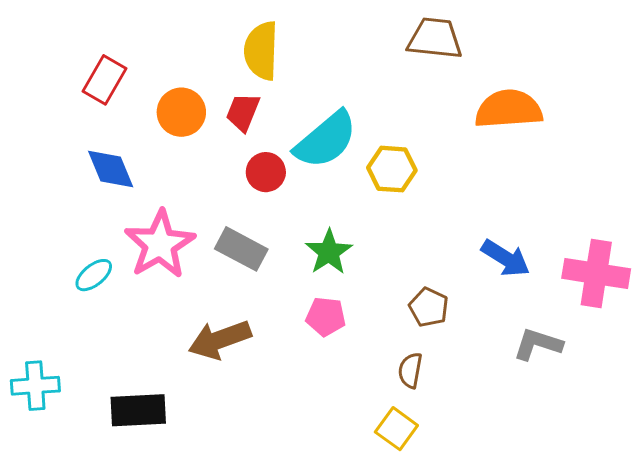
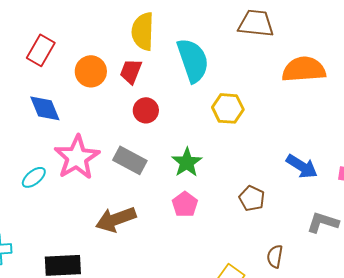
cyan semicircle: (326, 140) -> (193, 60), moved, turned -69
pink pentagon: (326, 317) -> (185, 204), turned 30
brown semicircle: (410, 370) -> (275, 256), moved

